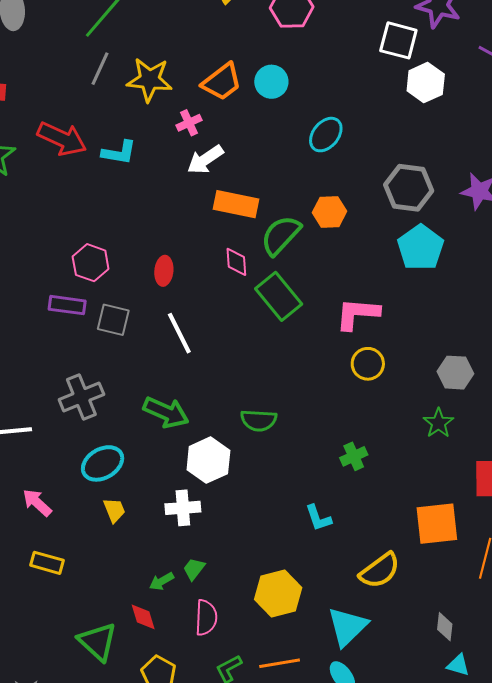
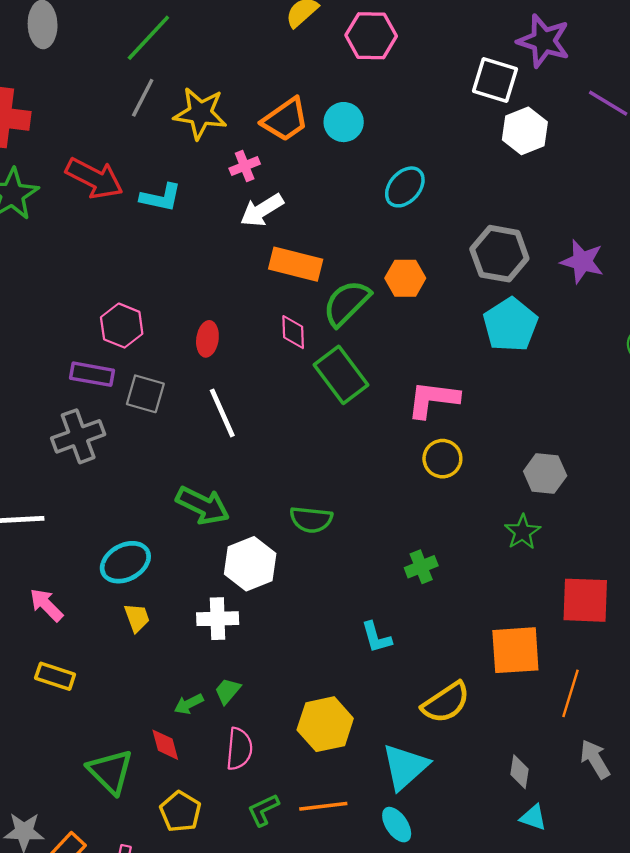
gray cross: (81, 397) -> (78, 436), moved

